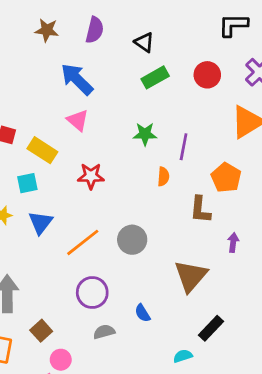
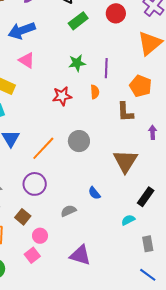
blue arrow: (77, 79) -> (22, 30), turned -56
red star: (91, 176) -> (62, 96), moved
purple circle: (92, 292) -> (35, 184), moved

